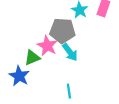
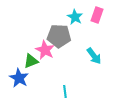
cyan arrow: (70, 52) -> (94, 56), moved

